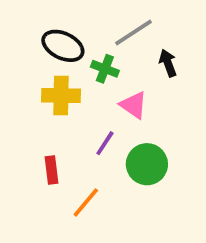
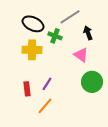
pink triangle: (134, 105) -> (81, 55), moved
purple line: (105, 143) -> (47, 84), moved
green circle: (147, 164) -> (92, 82), moved

